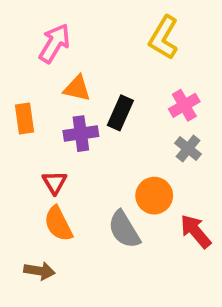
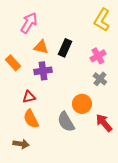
yellow L-shape: (164, 38) -> (102, 20), moved
black rectangle: (120, 113) -> (65, 48), moved
orange rectangle: (24, 118) -> (13, 63), turned -35
red triangle: (55, 182) -> (29, 97), turned 48

